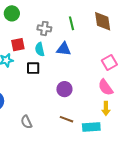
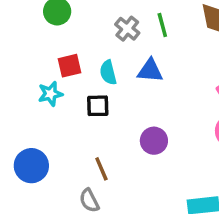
gray cross: (44, 28) -> (127, 29), moved, turned 32
brown line: (67, 119) -> (101, 169), moved, turned 48

